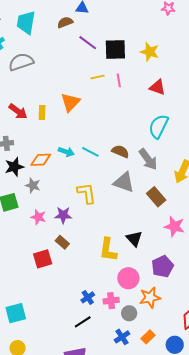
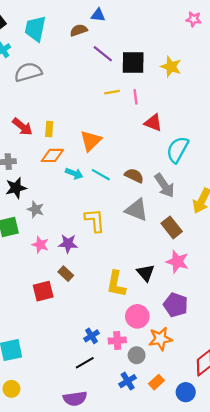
red triangle: (157, 87) -> (153, 123), moved
orange triangle: (70, 102) -> (91, 141), moved
orange diamond: (41, 160) -> (52, 155), moved
pink star: (174, 226) -> (177, 262), moved
purple pentagon: (163, 266) -> (176, 305), turned -30

